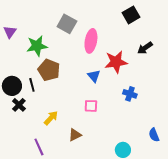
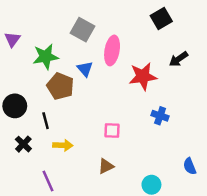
blue triangle: (94, 76) -> (85, 69), moved
black line: (32, 85) -> (46, 121), moved
black cross: (19, 105) -> (23, 144), moved
yellow arrow: (51, 118) -> (63, 145), turned 49
brown triangle: (75, 135) -> (106, 166), moved

